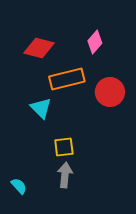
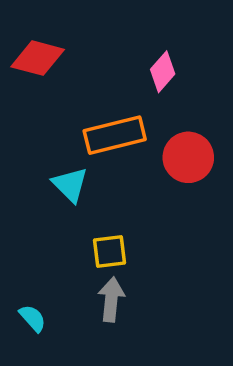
red diamond: (39, 48) -> (38, 58), moved

